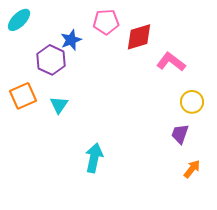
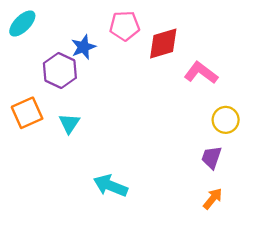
cyan arrow: (94, 158) -> (110, 186), turned -80
orange arrow: (192, 169) -> (213, 199), moved

